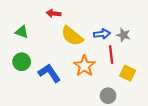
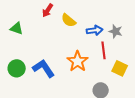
red arrow: (54, 13) -> (48, 10), turned -64
yellow semicircle: (72, 36) -> (69, 20), moved, size x0.7
green circle: (22, 62) -> (17, 68), moved

